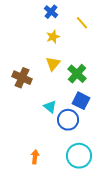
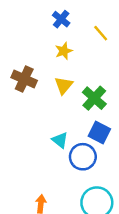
brown cross: (22, 78) -> (24, 79), moved

